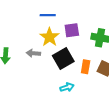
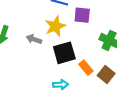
purple square: (72, 30) -> (82, 15), moved
orange rectangle: (86, 67) -> (86, 68), turned -64

